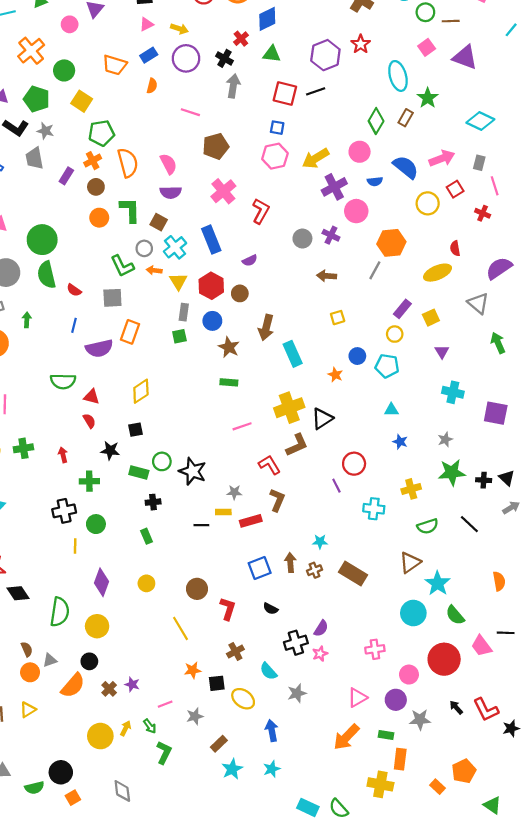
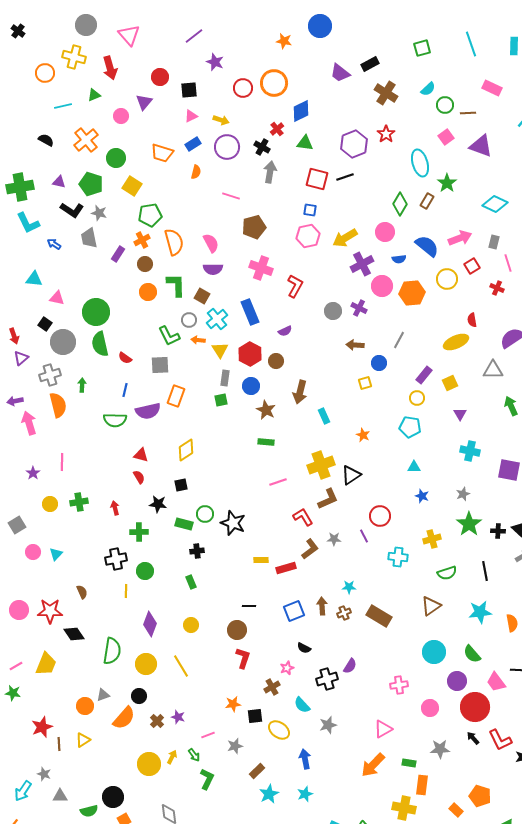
pink cross: (223, 191) -> (261, 268), turned -30
orange hexagon: (391, 243) -> (412, 293), moved
gray triangle: (478, 303) -> (493, 370), turned -40
cyan rectangle: (293, 354) -> (324, 416), size x0.7
blue circle: (357, 356) -> (379, 363), moved
green semicircle: (63, 381) -> (115, 420), moved
green star: (452, 472) -> (469, 524), turned -30
gray star: (234, 492) -> (334, 539), moved
brown L-shape: (277, 500) -> (310, 549), turned 30
black line: (469, 524) -> (485, 571), turned 36
black line: (201, 525) -> (249, 606), moved
cyan star: (438, 583) -> (480, 612), moved, turned 30
red L-shape: (228, 609) -> (243, 658), moved
yellow line: (181, 628) -> (181, 666), moved
brown semicircle: (27, 649) -> (82, 592), moved
pink star: (320, 654) -> (287, 668), moved
red circle: (444, 659) -> (475, 707), moved
purple circle: (396, 700) -> (457, 681), moved
orange pentagon: (464, 771) -> (480, 796), turned -30

